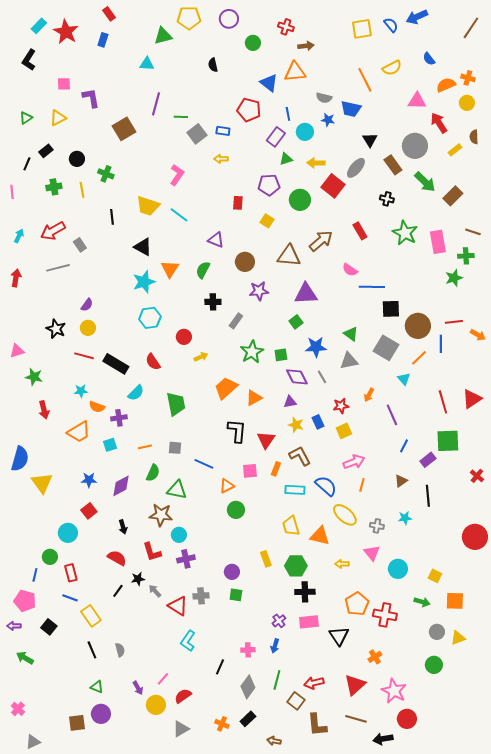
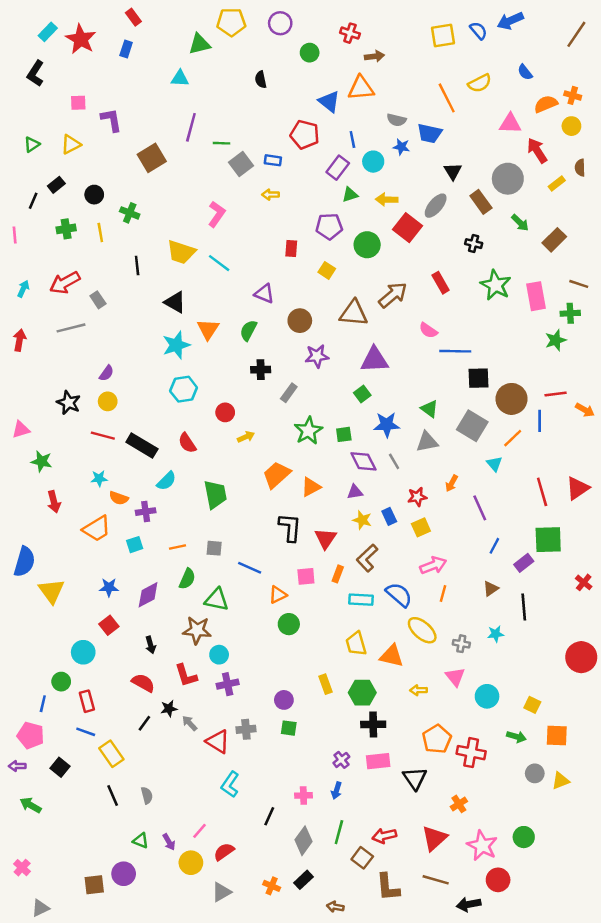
green arrow: (425, 182) -> (520, 223), size x0.7
brown L-shape: (300, 456) -> (367, 558), turned -105
green circle: (434, 665) -> (524, 837), moved
green triangle: (97, 687) -> (141, 841), moved

